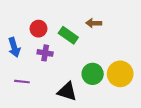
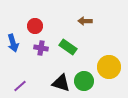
green rectangle: (68, 35) -> (68, 47), moved
green circle: (93, 74) -> (84, 81), moved
purple line: (22, 82) -> (20, 86), moved, turned -48

